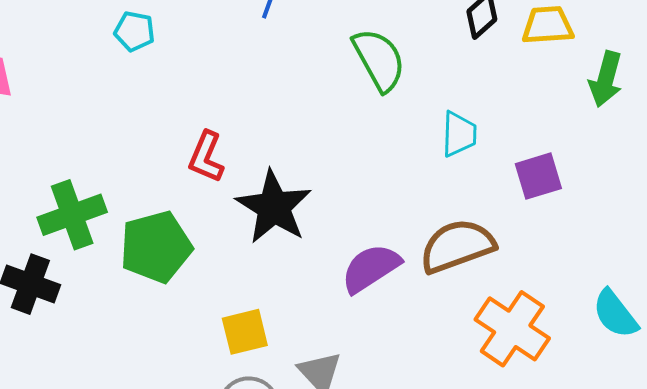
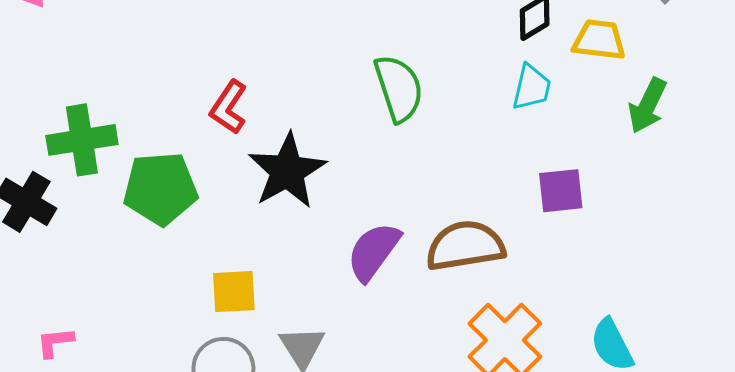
green semicircle: (379, 60) -> (399, 88), moved
cyan trapezoid: (459, 134) -> (531, 87), moved
purple semicircle: (371, 268) -> (373, 252), turned -32

